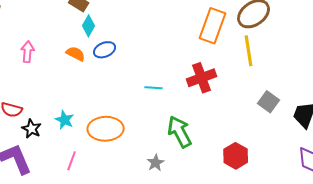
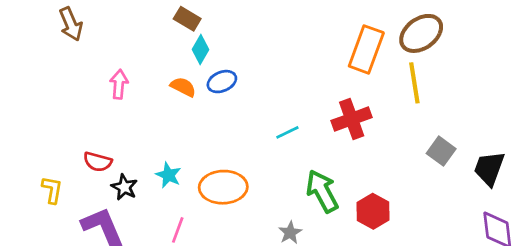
cyan line: (154, 88) -> (287, 132), turned -30
red hexagon: (236, 156) -> (373, 211), moved

